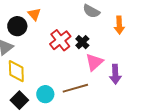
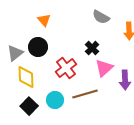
black circle: (17, 26) -> (38, 47), moved
red cross: (60, 40) -> (66, 68), moved

